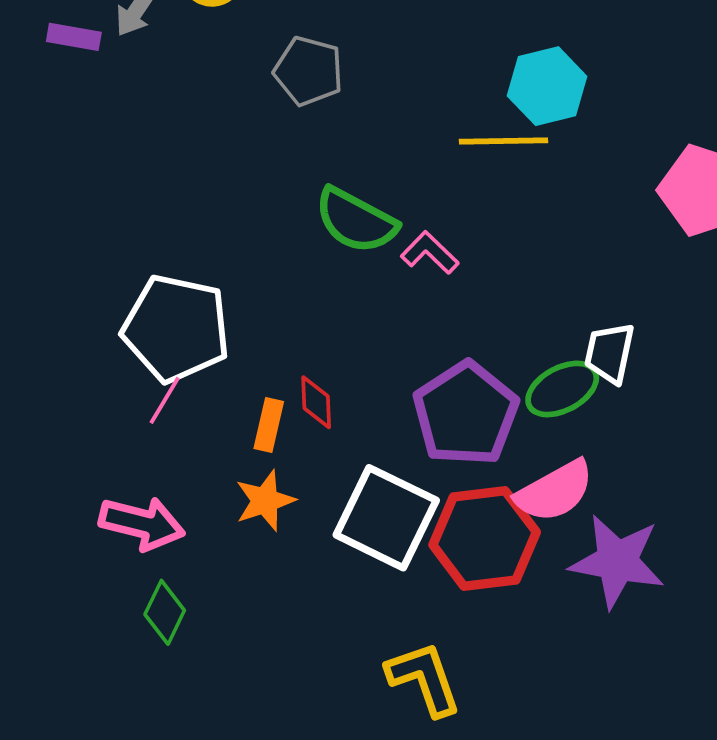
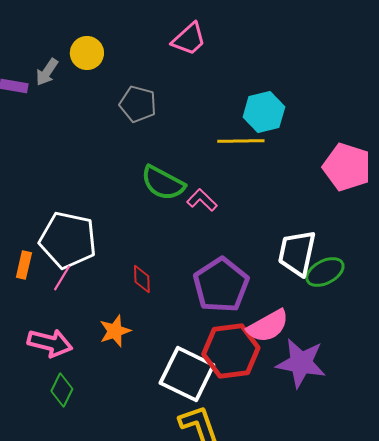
white trapezoid: (610, 353) -> (297, 253), size x1.4
green ellipse: (562, 389) -> (325, 272), moved
orange rectangle: (269, 425) -> (24, 265), moved
white square: (386, 518) -> (187, 374), moved

